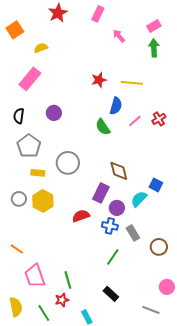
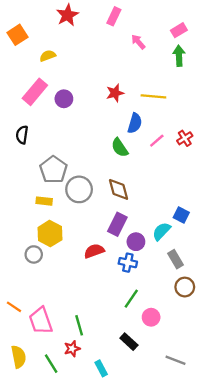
purple circle: (54, 113) -> (64, 99), moved
gray pentagon: (29, 146) -> (53, 170), moved
brown diamond: (119, 171) -> (119, 189), moved
gray circle: (19, 199) -> (34, 254), moved
gray rectangle: (133, 233) -> (175, 259), moved
orange line: (17, 249) -> (14, 307), moved
pink circle: (167, 287) -> (151, 317), moved

